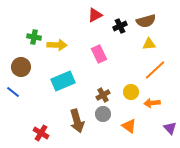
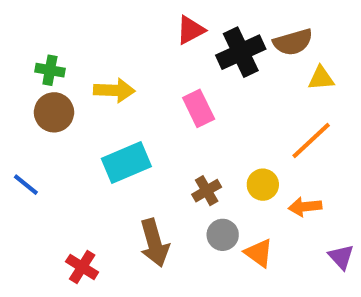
black cross: (120, 26) -> (241, 52), size x1.6
green cross: (34, 37) -> (50, 70), moved
yellow triangle: (149, 44) -> (321, 78), moved
brown circle: (21, 67) -> (54, 112), moved
gray circle: (103, 114) -> (223, 235), moved

